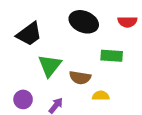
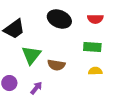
green rectangle: (112, 56) -> (92, 47), moved
yellow semicircle: (101, 96) -> (95, 71), moved

